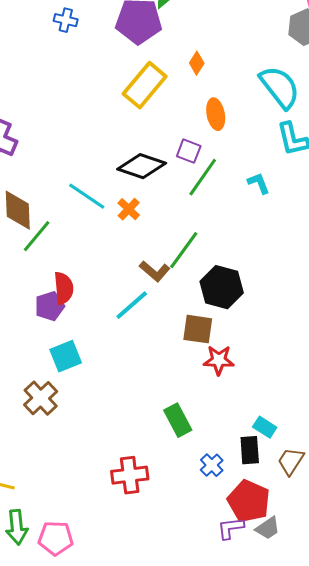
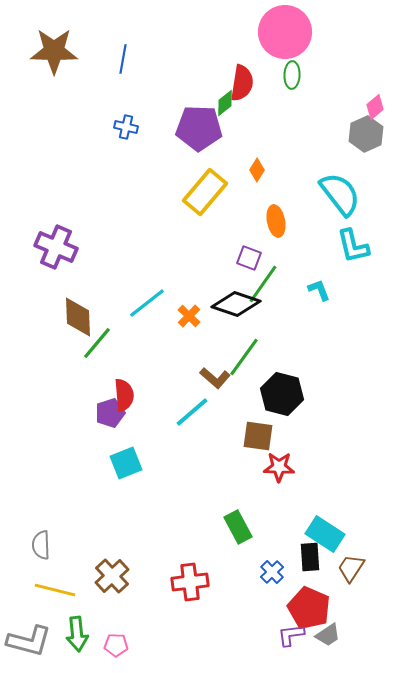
black diamond: (142, 166) -> (236, 304), moved
cyan line: (87, 196) -> (147, 303), turned -72
brown cross: (41, 398) -> (112, 576), moved
cyan rectangle: (265, 427) -> (325, 534), size x1.6
pink pentagon: (56, 538) -> (116, 645), size x0.7

